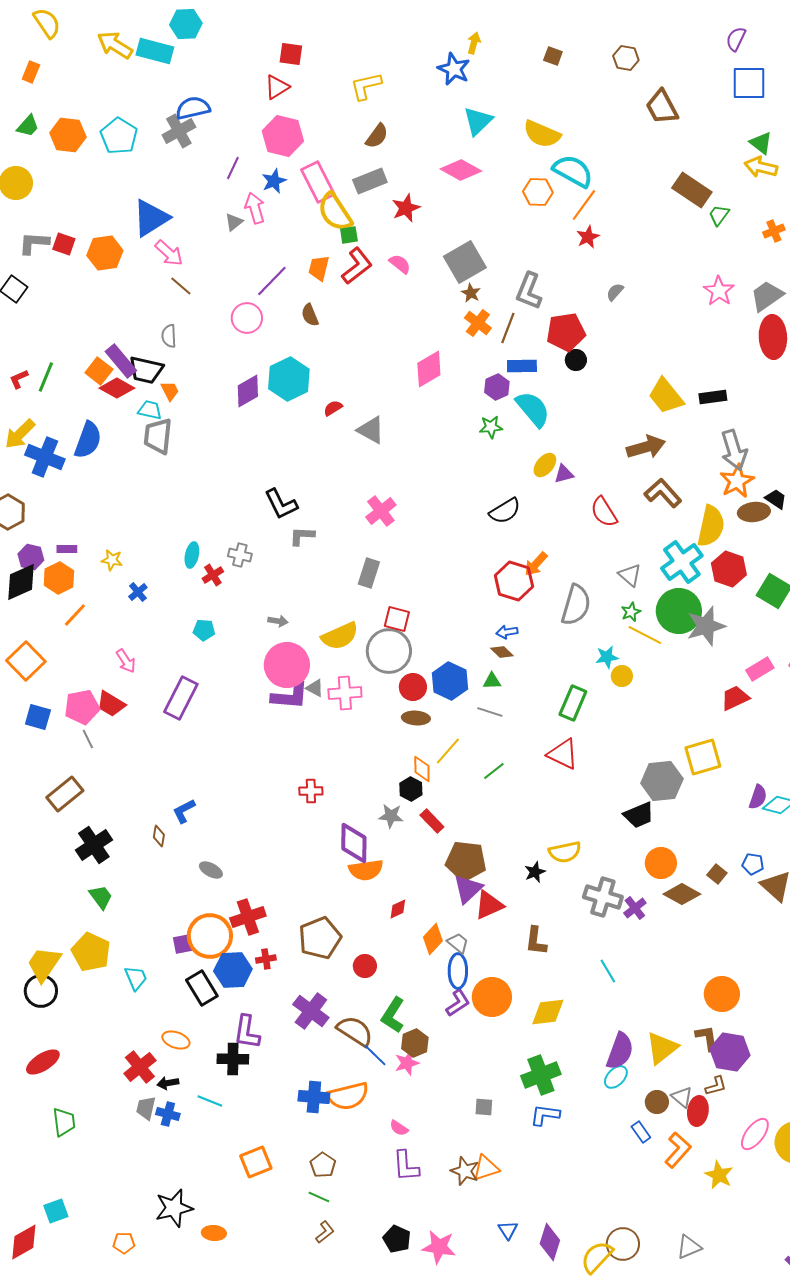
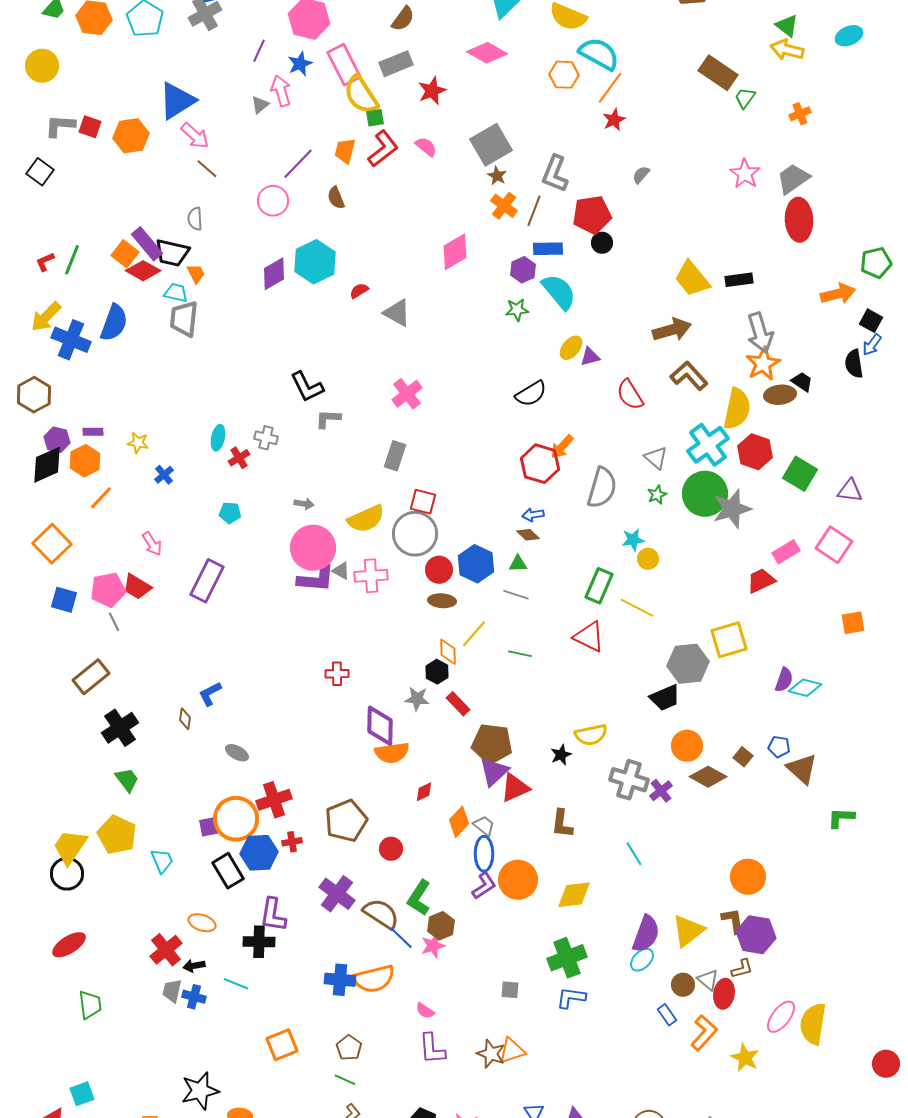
yellow line: (645, 635) -> (637, 608), moved
green line: (494, 771) -> (520, 654), turned 50

